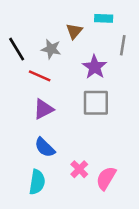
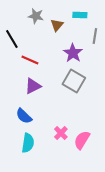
gray star: (51, 49) -> (36, 16), moved
gray square: (96, 103) -> (74, 81), turned 30
blue semicircle: (45, 147) -> (24, 116), moved

